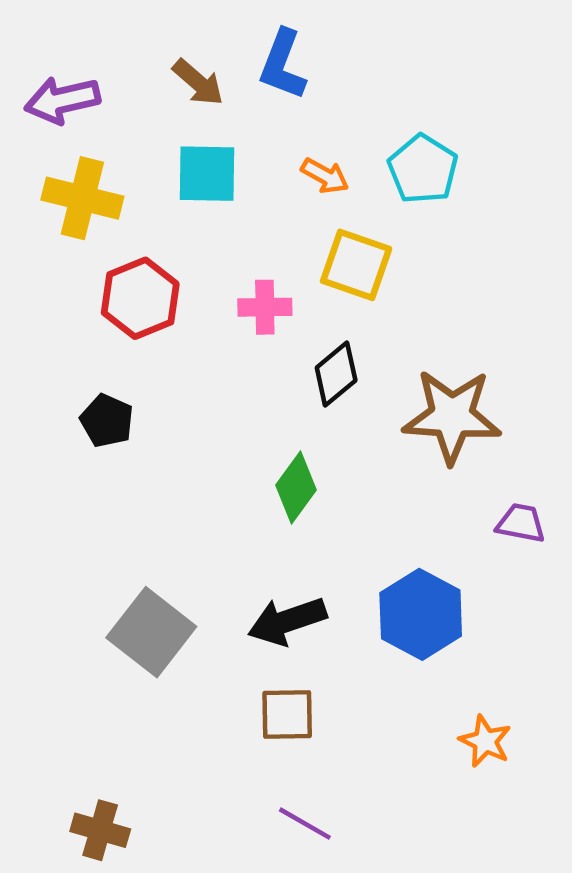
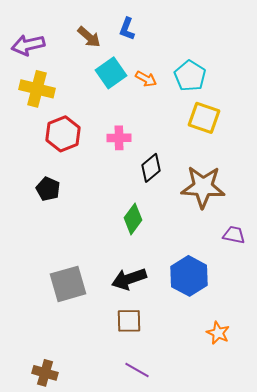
blue L-shape: (283, 65) -> (127, 29), size x0.7
cyan square: (207, 174) -> (111, 73), moved, turned -36
yellow square: (356, 265) -> (204, 118), moved
gray square: (151, 632) -> (68, 284), turned 36

